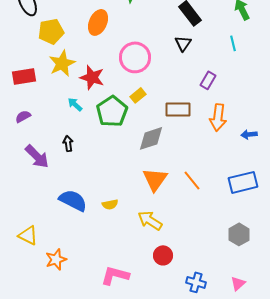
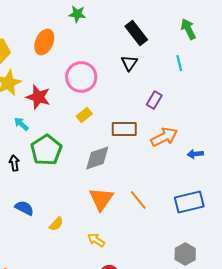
green pentagon: (112, 111) -> (46, 150), moved
orange arrow: (218, 117) -> (164, 137), turned -124
blue semicircle: (73, 200) -> (24, 208), moved, size x0.7
yellow semicircle: (110, 204) -> (56, 224), turned -35
yellow arrow: (150, 220) -> (96, 240), size x0.7

